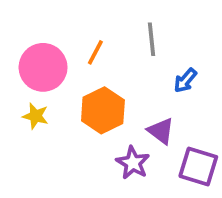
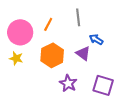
blue arrow: (185, 80) -> (96, 39), turned 80
purple triangle: (161, 131) -> (83, 53), moved

